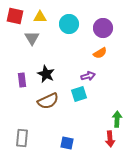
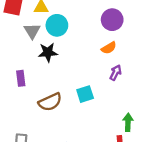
cyan circle: (69, 24) -> (57, 25), moved
black star: (46, 74) -> (48, 52), moved, turned -30
purple arrow: (88, 76) -> (116, 73), moved, turned -48

